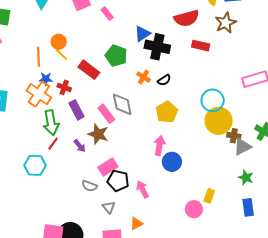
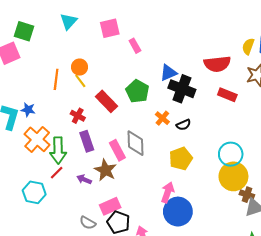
blue star: (46, 79) -> (28, 110), moved
orange cross: (39, 94) -> (37, 139), moved
purple arrow: (80, 146) -> (84, 179), turned 144
blue circle: (172, 162) -> (178, 212), size x1.4

